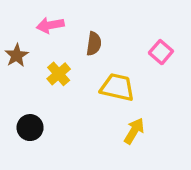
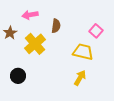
yellow cross: (59, 74) -> (35, 44), size x1.5
yellow trapezoid: (117, 87) -> (83, 52), moved

